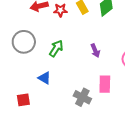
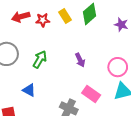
pink rectangle: (105, 84) -> (91, 94), turned -54

